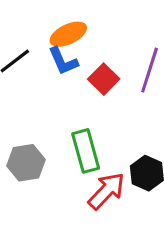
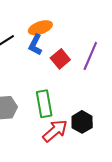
blue L-shape: (63, 61) -> (35, 45), turned 45

